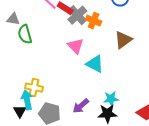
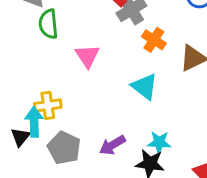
orange cross: (94, 21) -> (154, 40), moved
pink triangle: (76, 46) -> (87, 56), moved
yellow cross: (34, 88) -> (48, 105), turned -30

